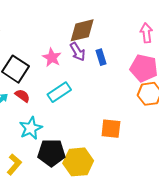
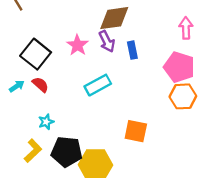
cyan rectangle: (59, 92) -> (98, 85), moved
cyan star: (31, 128) -> (46, 122), size x0.6
yellow L-shape: (14, 164) -> (33, 151), moved

